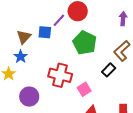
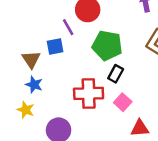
purple line: (59, 20) -> (68, 27), turned -56
black rectangle: (109, 70) -> (116, 74), moved

